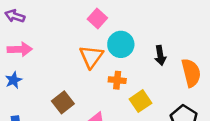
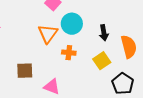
yellow square: (141, 101) -> (102, 61), moved
brown square: (63, 102) -> (25, 71), turned 36

